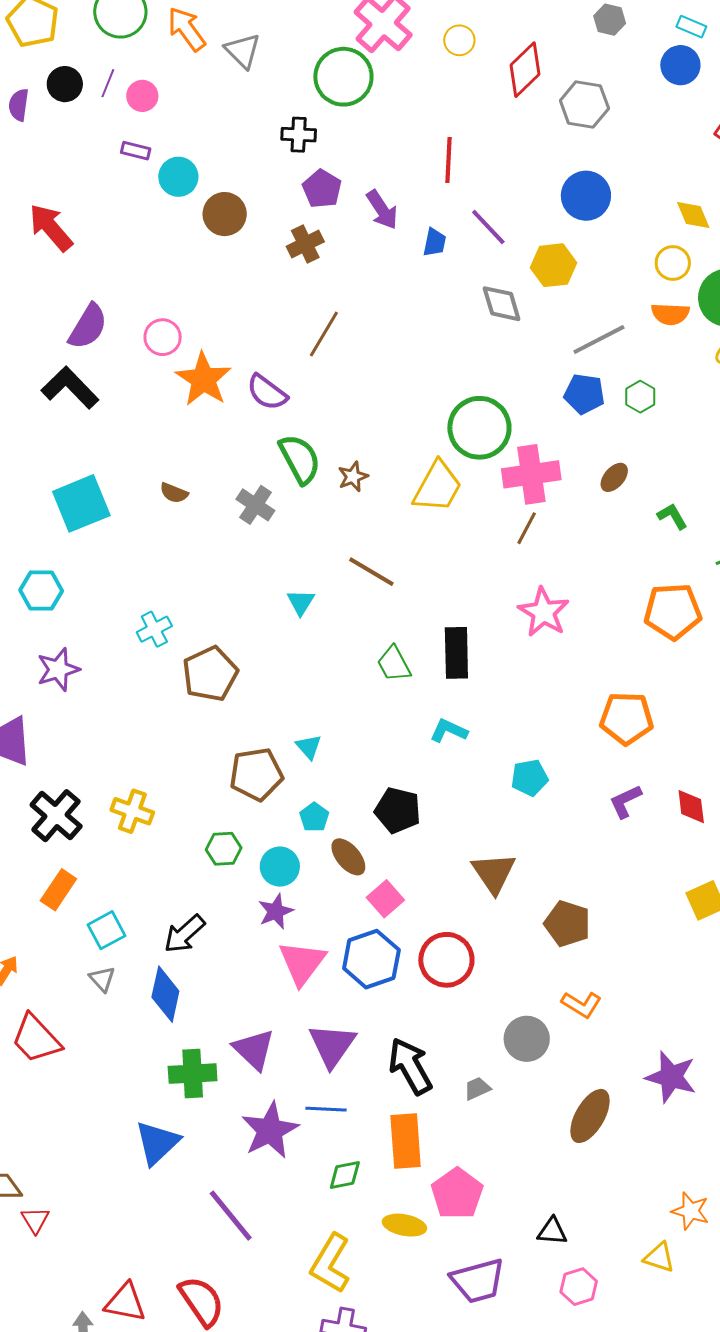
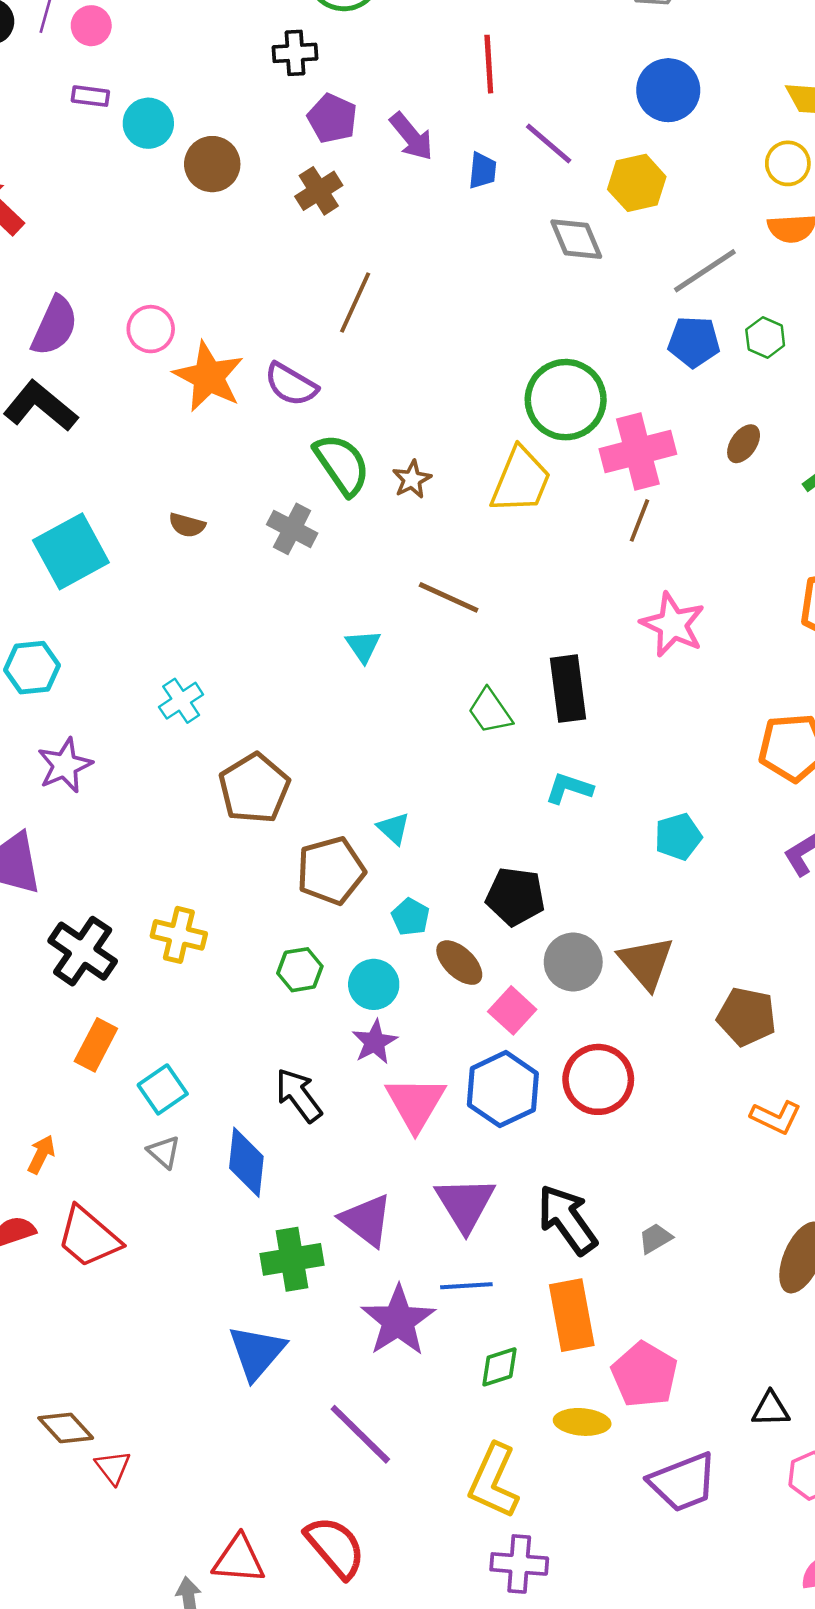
brown pentagon: (210, 674) -> (254, 788), moved
black arrow: (184, 934) -> (299, 1095), moved, turned 102
gray circle: (527, 1039) -> (573, 962), moved

